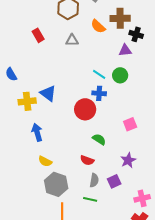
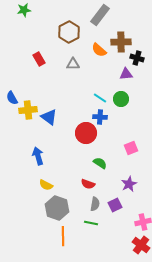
yellow cross: (27, 101) -> (28, 110), moved

